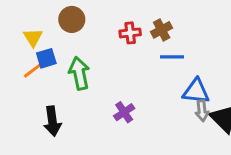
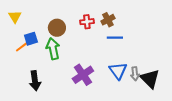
brown circle: (72, 19) -> (57, 28), moved
yellow triangle: (33, 37) -> (15, 17), moved
blue triangle: (196, 91) -> (118, 71), moved, turned 48
purple cross: (124, 112) -> (83, 75), size x1.5

